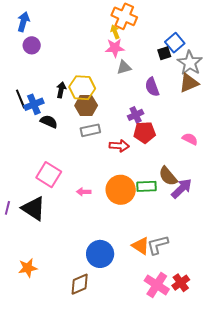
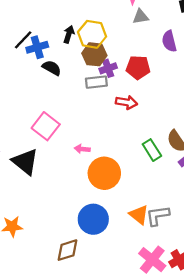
black line: (21, 99) -> (23, 40), turned 60
purple cross: (136, 115) -> (108, 68), moved
red pentagon: (145, 132) -> (138, 67), moved
green rectangle: (146, 186) -> (152, 150), turned 54
orange circle: (121, 190) -> (104, 173), moved

